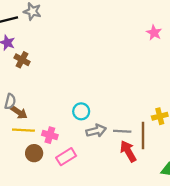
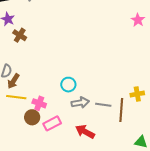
brown arrow: (19, 112) -> (13, 81), turned 84
red arrow: (128, 151) -> (85, 132), moved, turned -36
brown circle: (34, 153) -> (32, 117), moved

